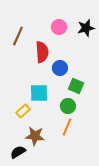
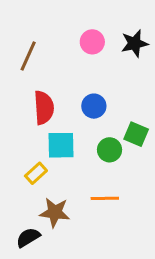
red semicircle: (42, 52) -> (44, 108), moved
green square: (76, 86) -> (136, 134), moved
green circle: (68, 106) -> (110, 150), moved
orange line: (67, 127) -> (105, 198), turned 66

